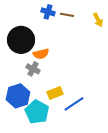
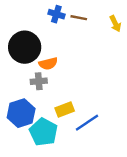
gray cross: (33, 69) -> (39, 81), turned -32

